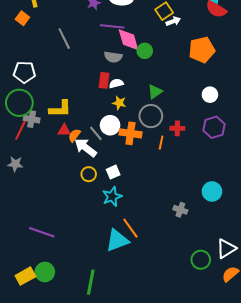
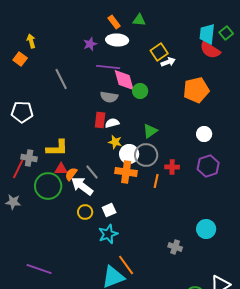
green circle: (19, 103) -> (48, 186), moved
white circle: (110, 125) -> (129, 154), moved

